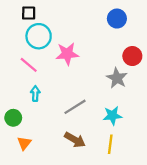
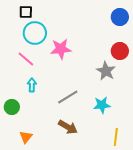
blue circle: (117, 19) -> (120, 17), moved
orange triangle: (24, 143) -> (26, 137), moved
yellow line: (110, 144) -> (116, 137), moved

